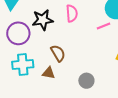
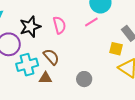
pink semicircle: (72, 13) -> (59, 25), moved
cyan cross: (23, 64) -> (27, 65), moved

